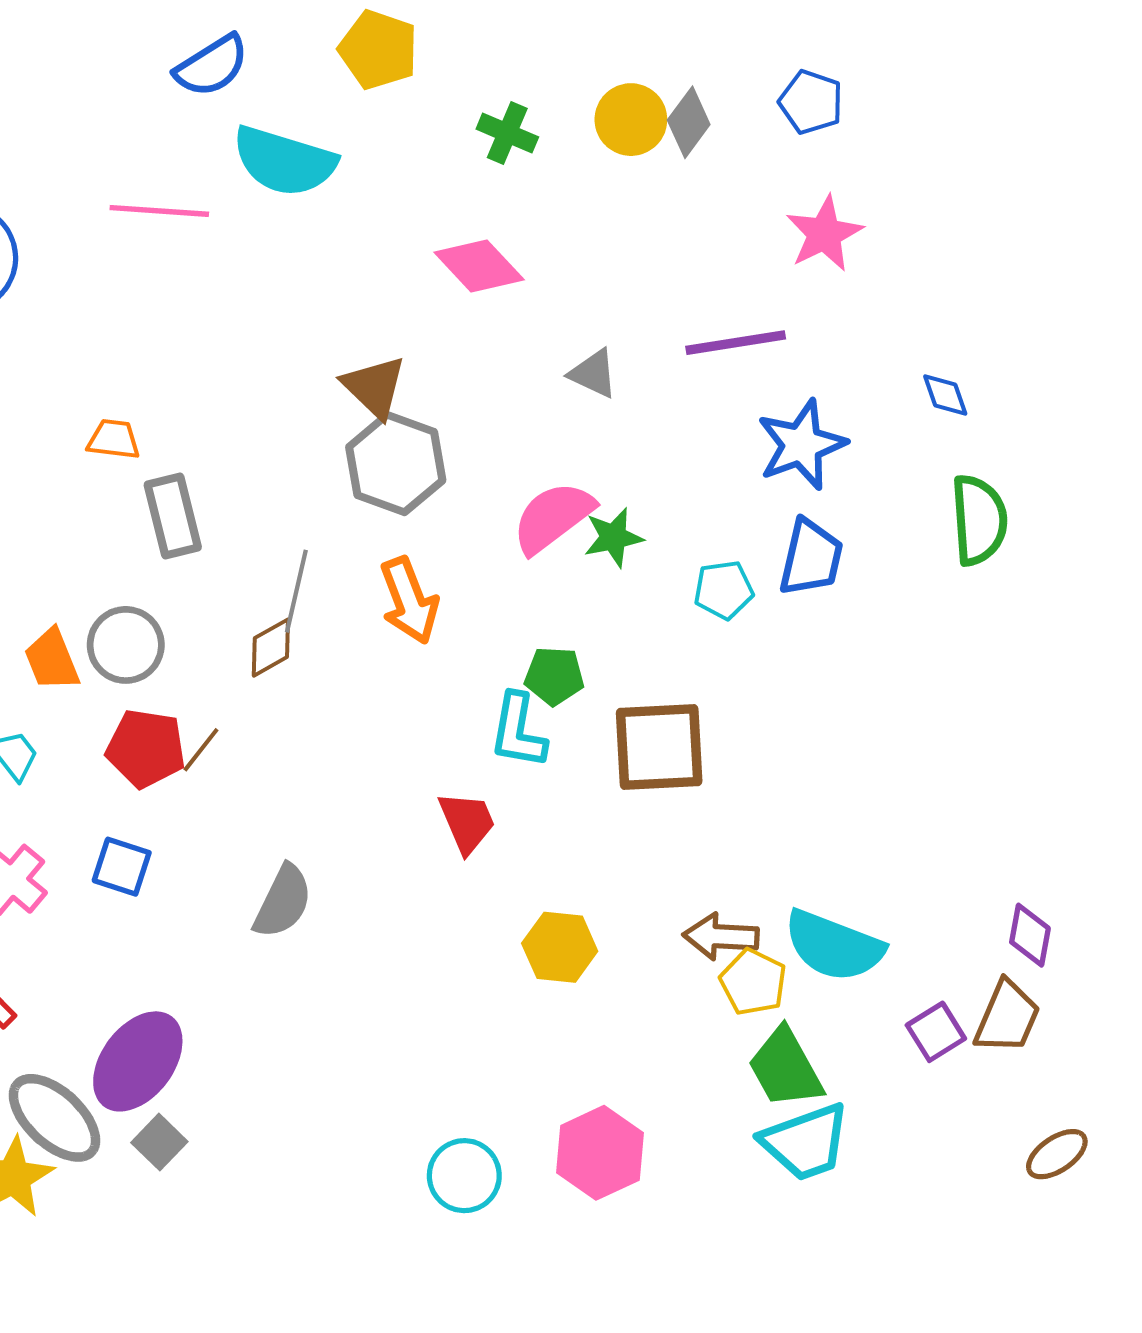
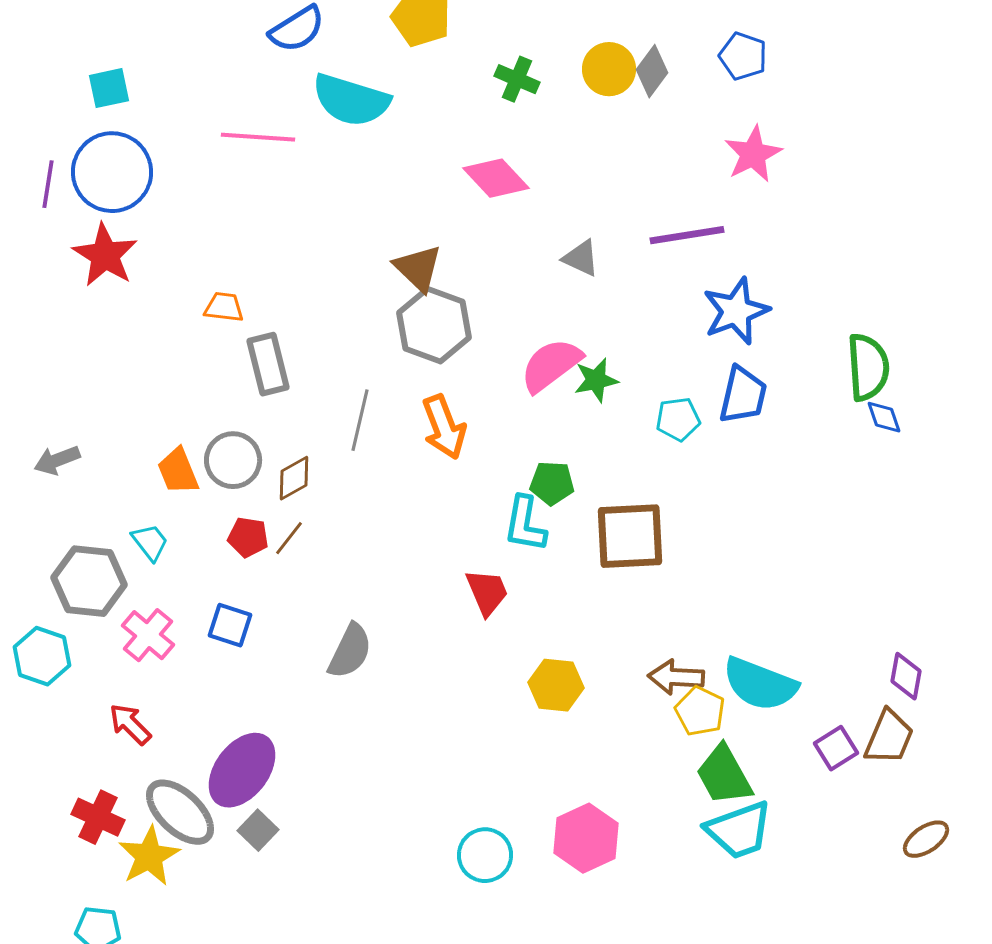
blue diamond: (945, 395) -> (884, 417), moved
brown diamond: (271, 648) -> (294, 478), moved
red pentagon: (146, 748) -> (248, 537), size x0.7

